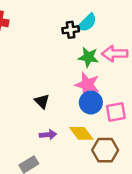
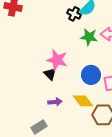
black cross: (71, 30) -> (74, 14), turned 32
pink star: (87, 85) -> (57, 60), moved

